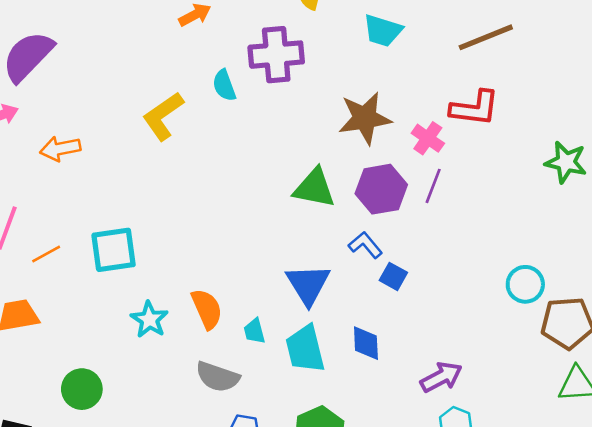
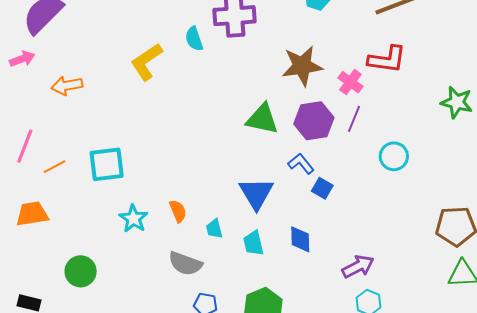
cyan circle: (525, 284) -> (394, 156), moved
orange semicircle: (207, 309) -> (178, 211), size x0.7
cyan trapezoid: (305, 349) -> (253, 243), size x0.7

